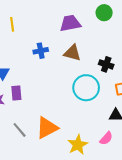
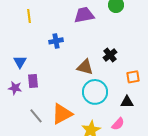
brown triangle: (72, 53) -> (85, 67), moved
black cross: (106, 64) -> (110, 55), moved, turned 32
cyan circle: (86, 88) -> (95, 92), moved

